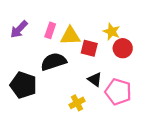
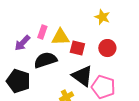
purple arrow: (19, 29) -> (22, 43), moved
yellow star: (112, 31) -> (102, 17), moved
black triangle: (95, 79) -> (82, 76), size x1.6

